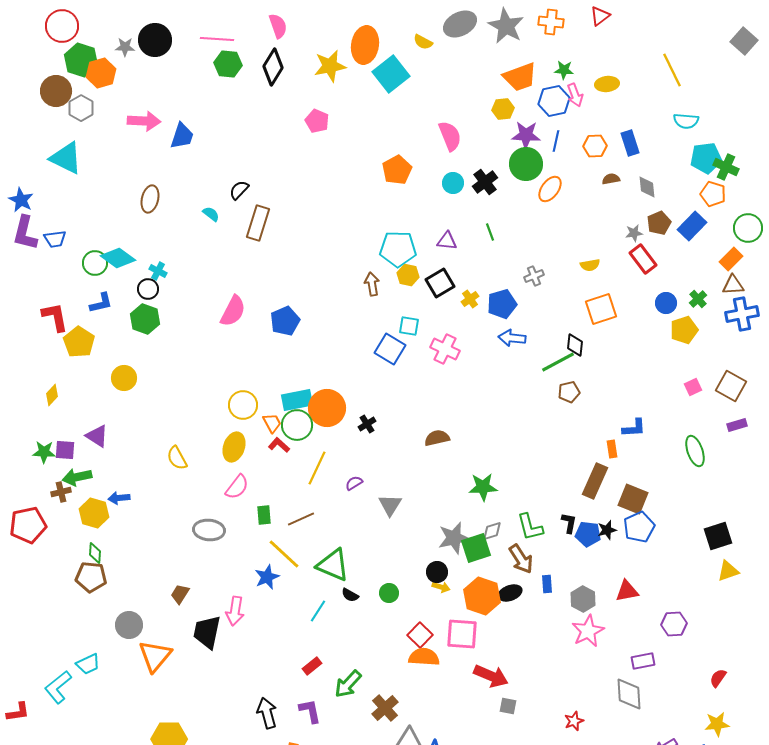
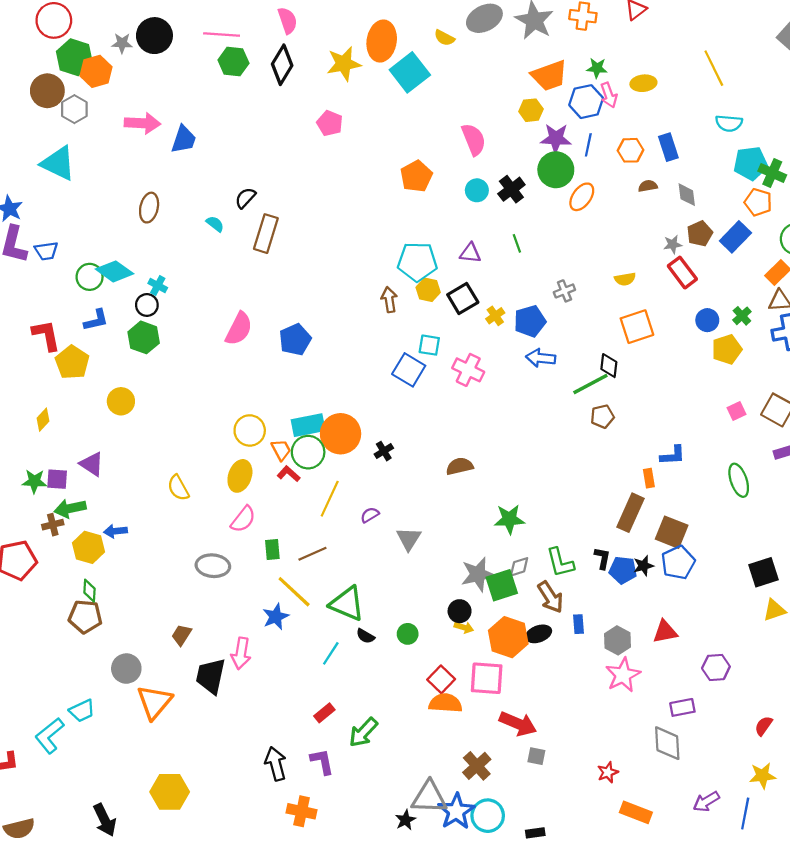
brown cross: (385, 708) -> (477, 766), moved

